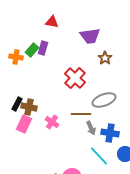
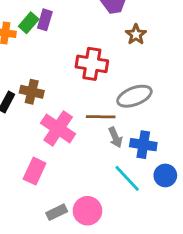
red cross: (75, 78) -> (92, 64), turned -35
brown cross: (29, 107) -> (32, 92), moved
pink cross: (52, 122) -> (58, 128), size x1.6
pink rectangle: (24, 124) -> (35, 171), moved

